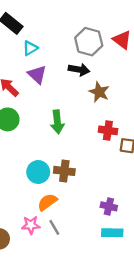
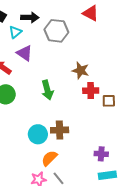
gray hexagon: (89, 42) -> (56, 31), moved
black arrow: (79, 70) -> (30, 17), moved
brown star: (99, 92) -> (81, 71), moved

